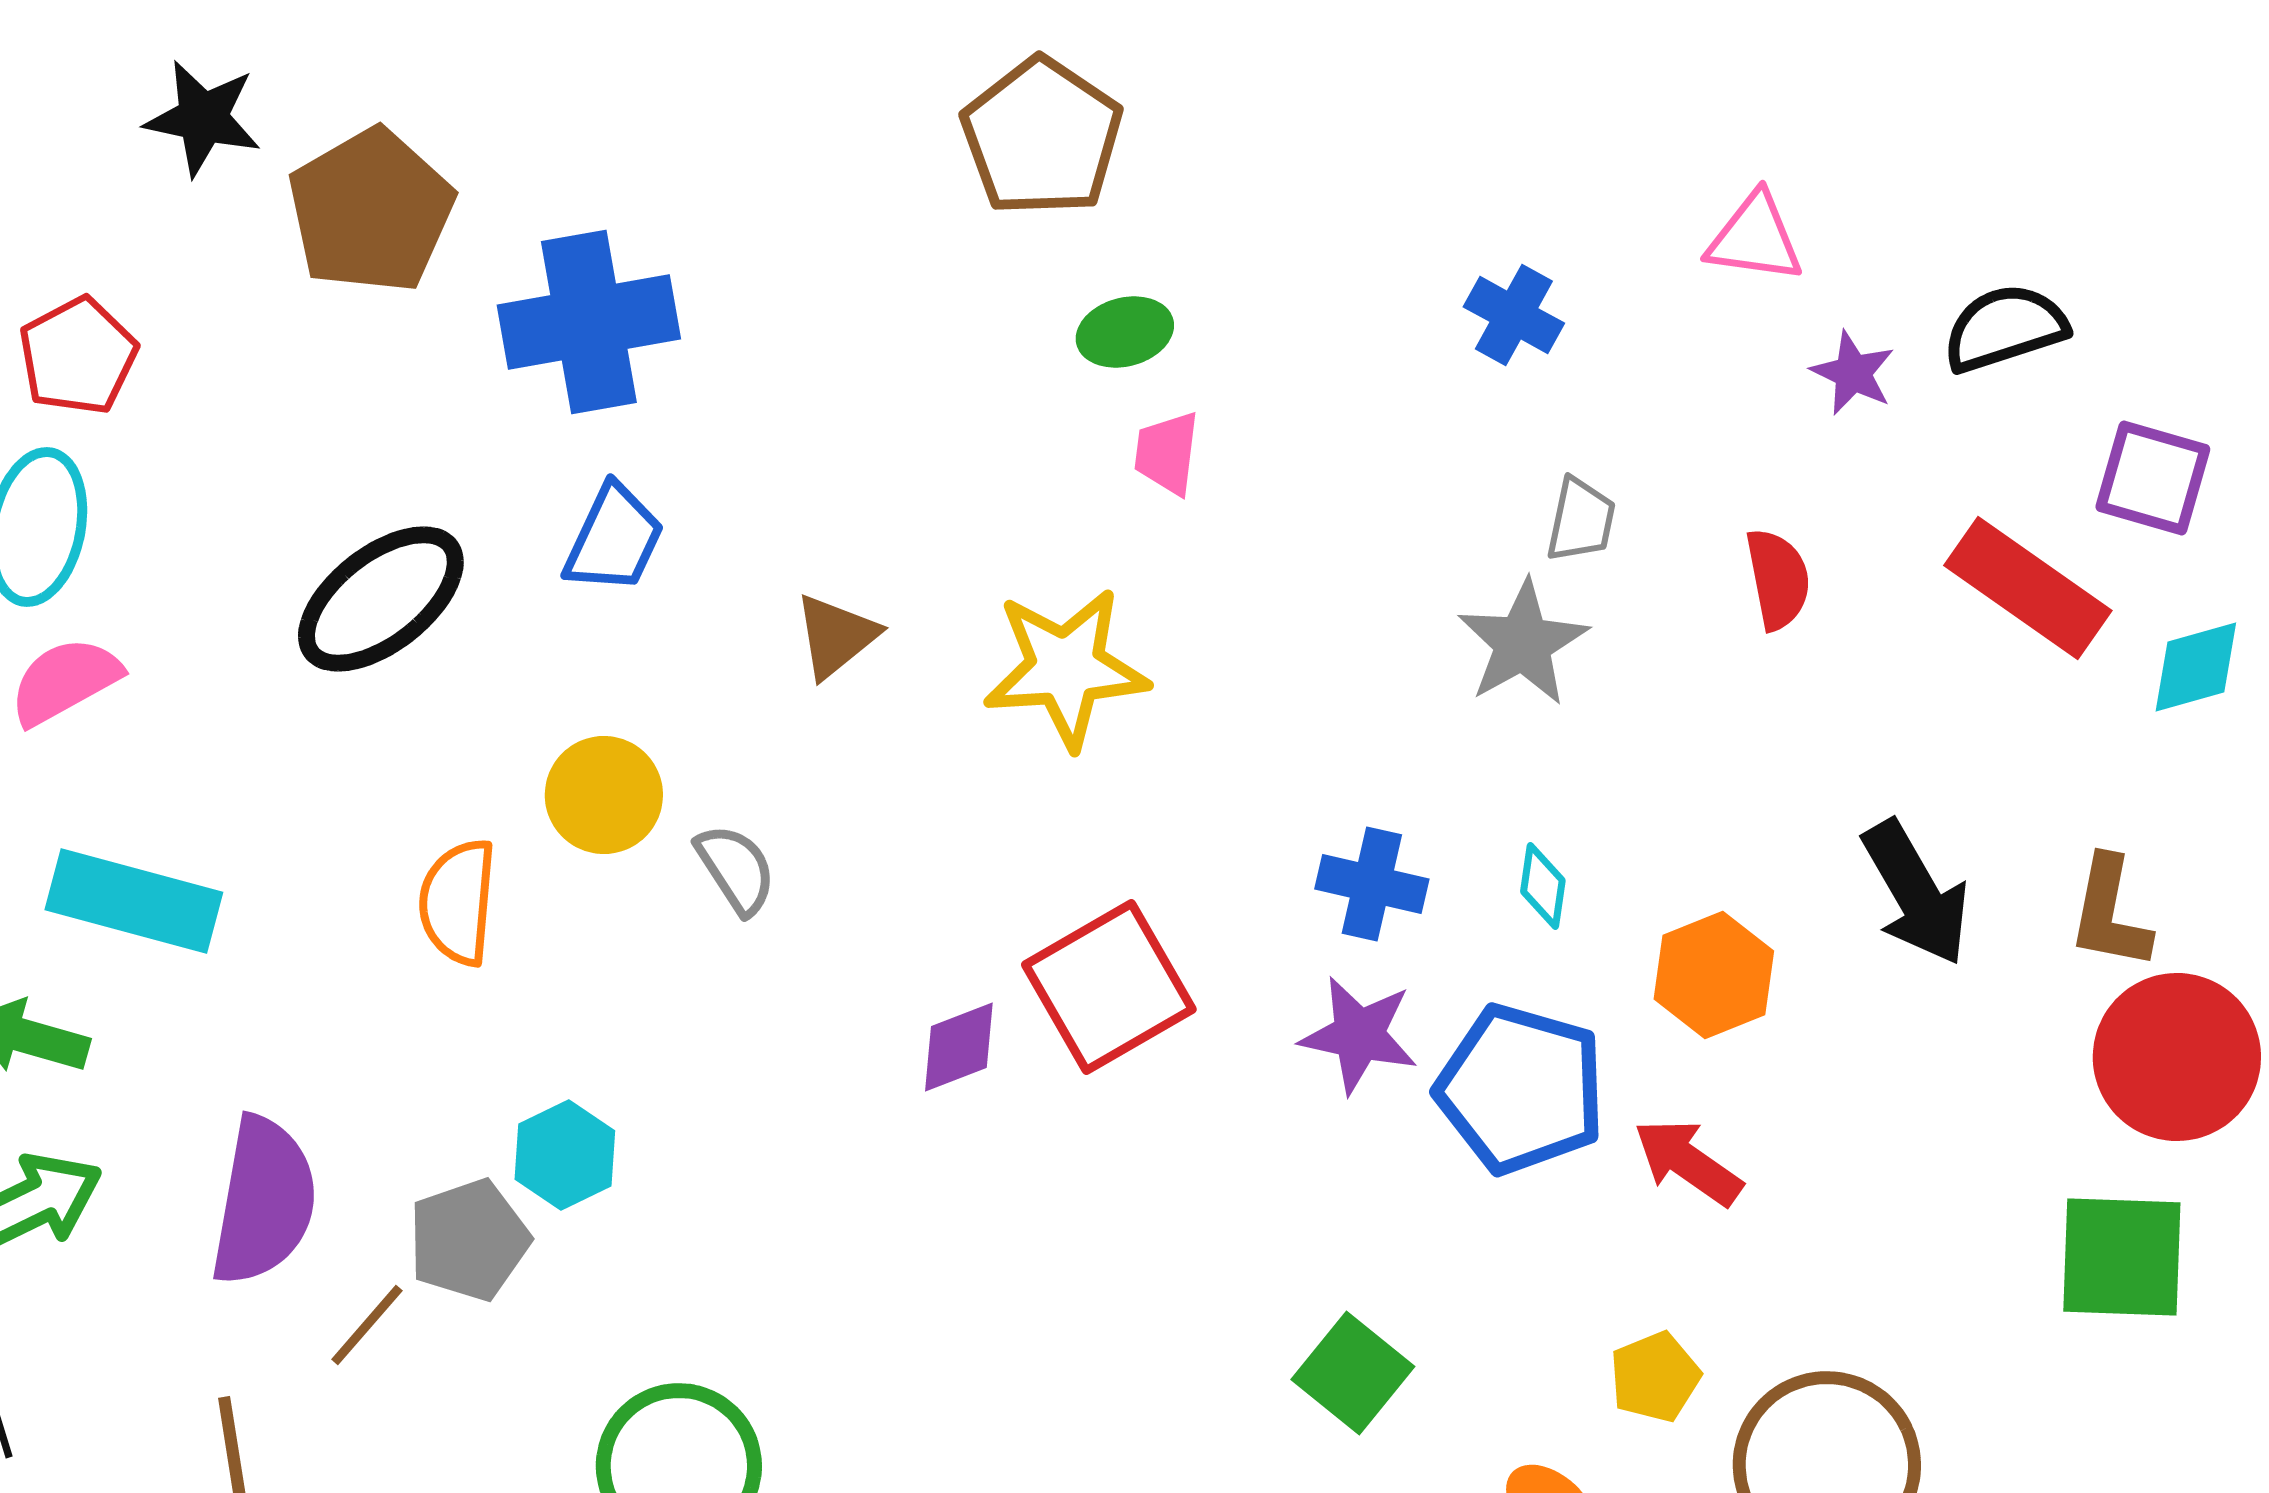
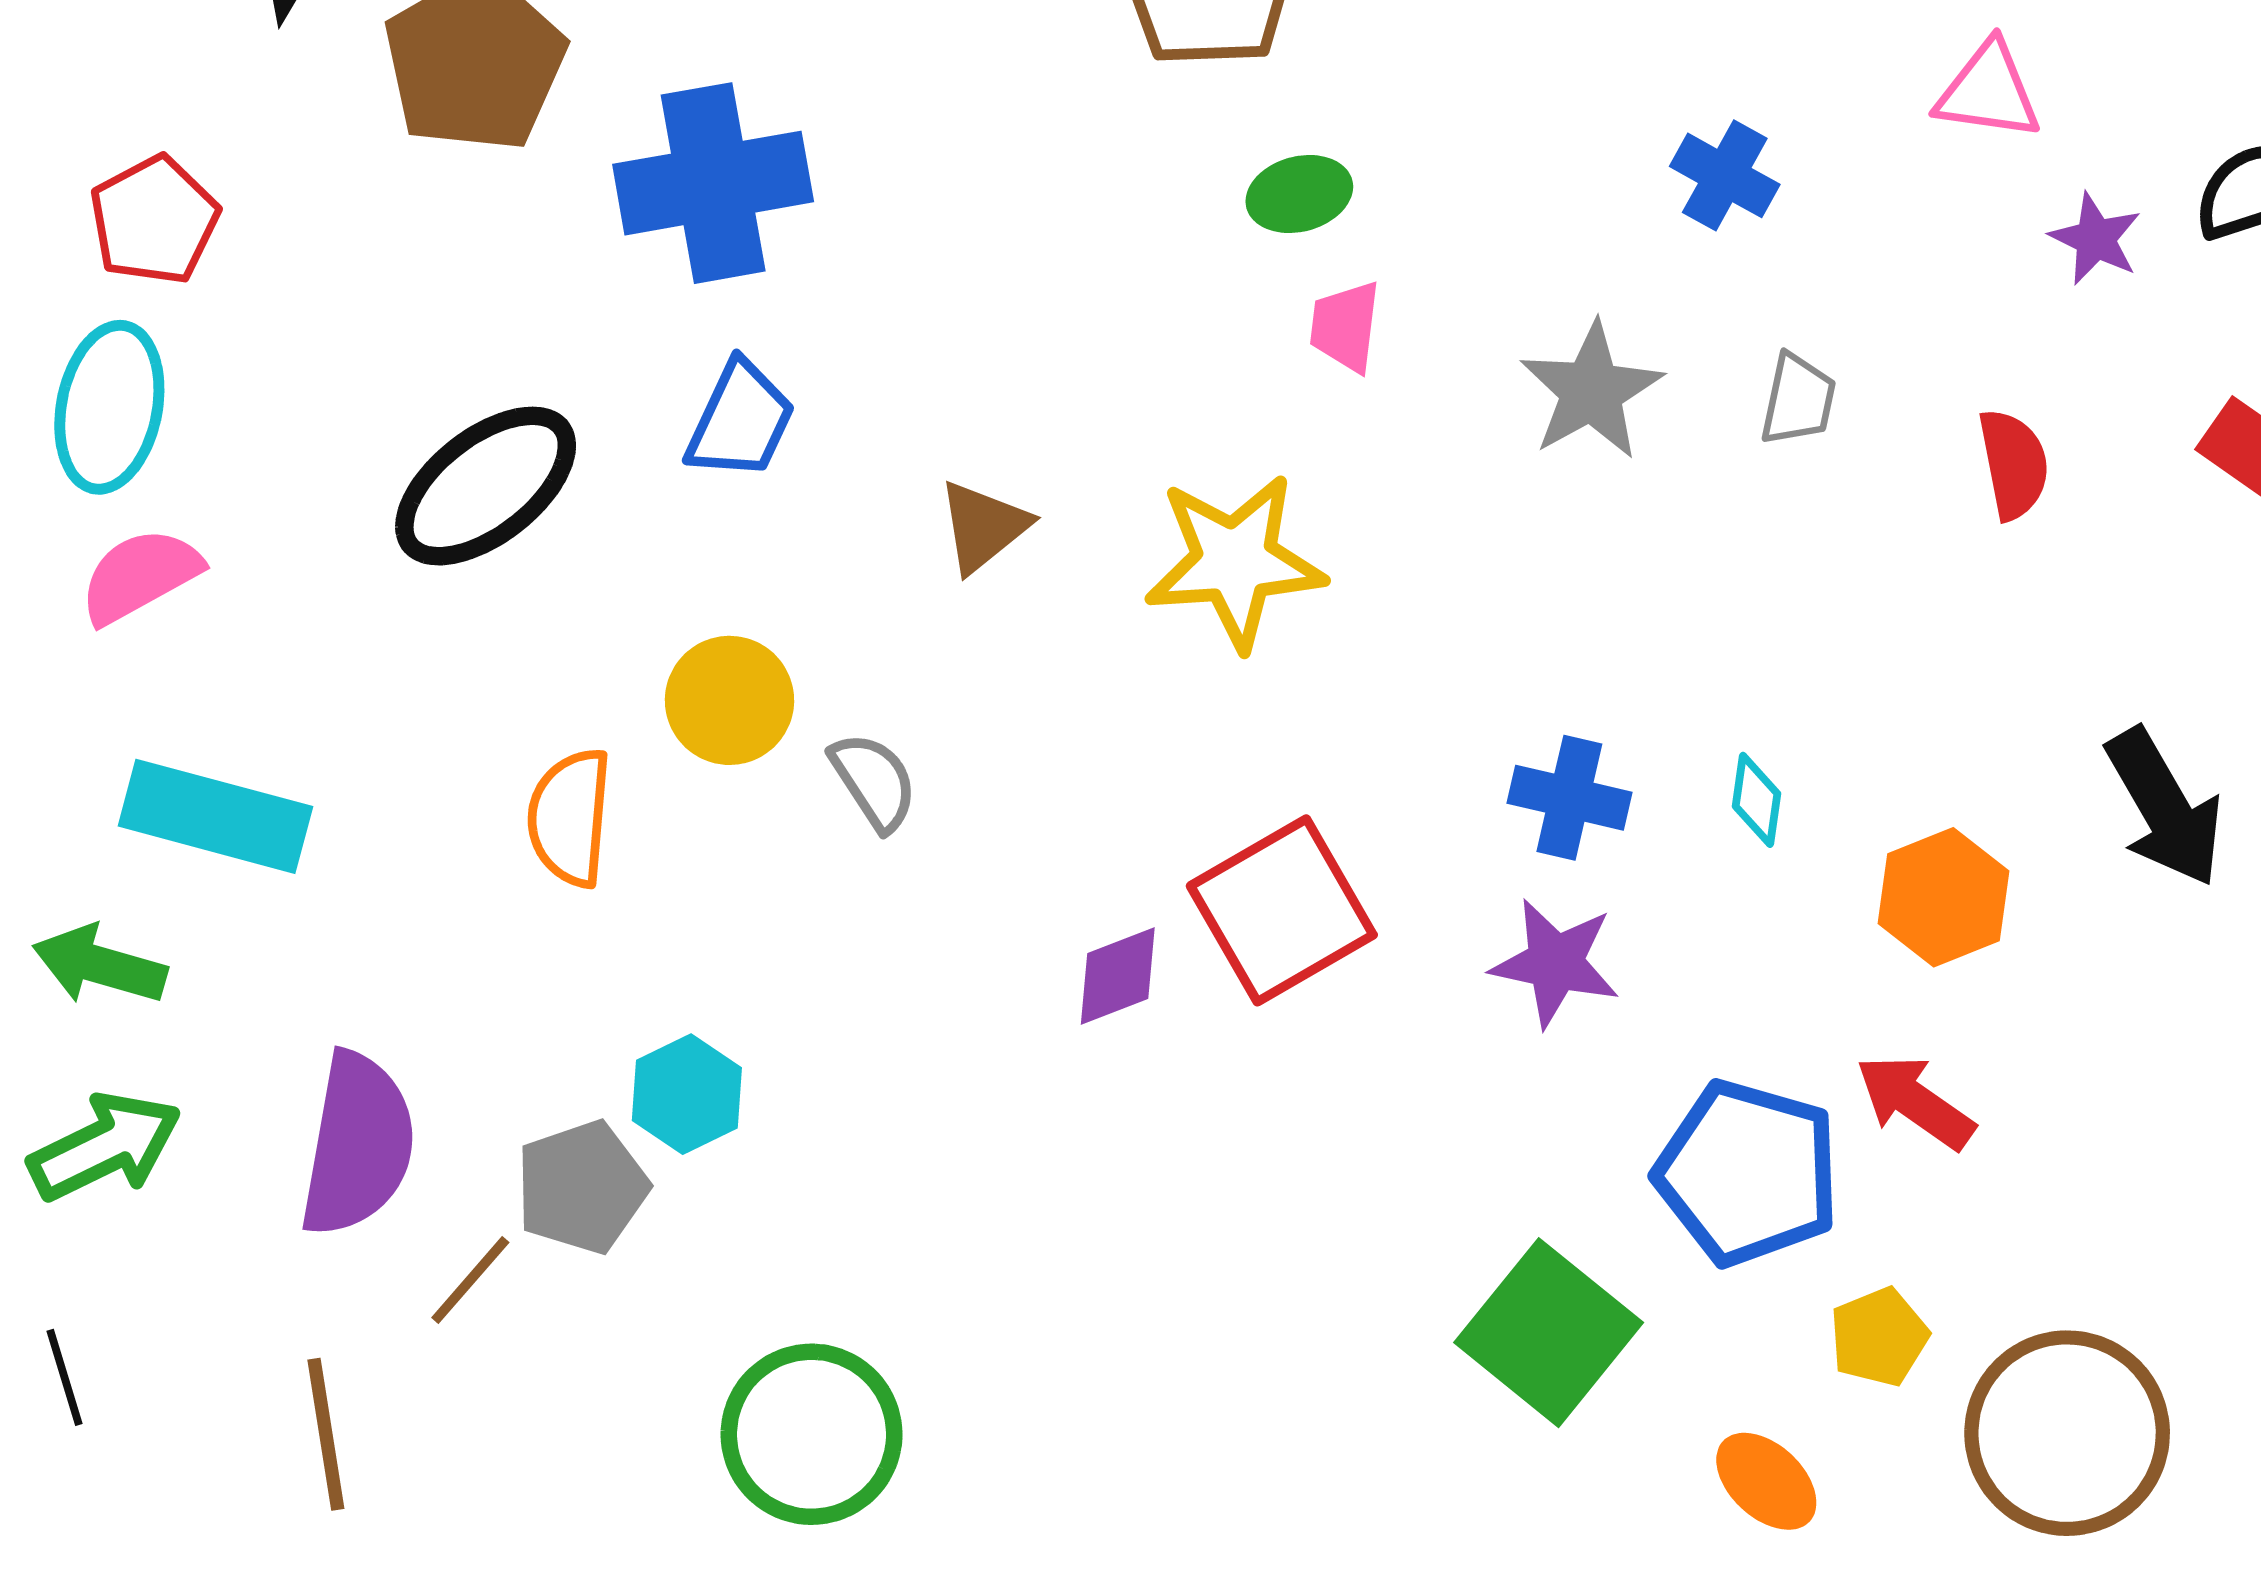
gray star: (1523, 643) -> (1591, 391), moved
blue pentagon: (1521, 1089) -> (1748, 1173), moved
green square: (1353, 1373) -> (1549, 1333), size x1.4

